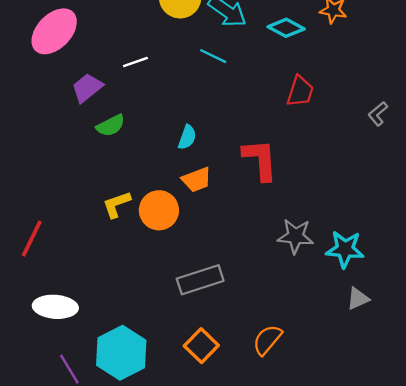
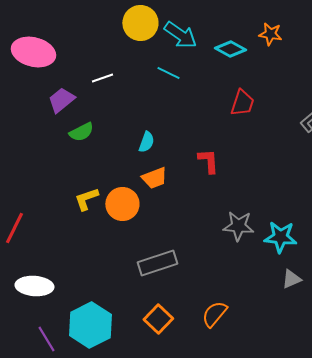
pink ellipse: (54, 31) -> (33, 52), turned 60
red L-shape: (260, 160) -> (208, 161), size x0.7

